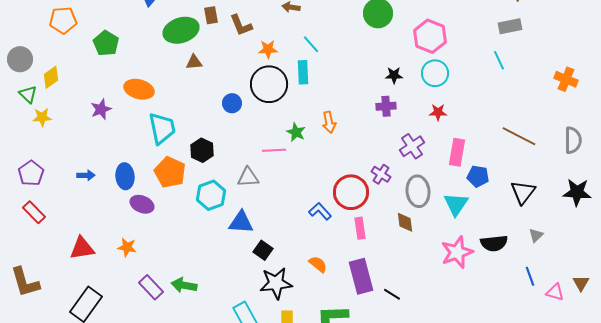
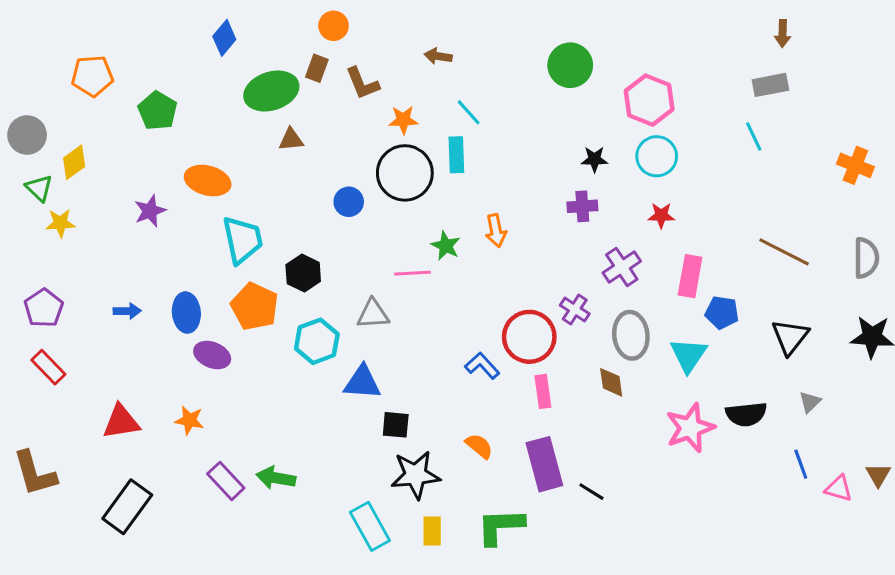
brown rectangle: (211, 15) -> (317, 68), turned 30
black square: (263, 250) -> (396, 425), turned -30

